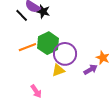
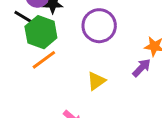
green hexagon: (48, 43) -> (41, 32), moved
purple circle: (65, 54) -> (99, 26), moved

